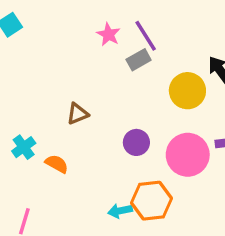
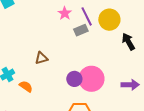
yellow circle: (187, 91) -> (109, 20), moved
pink circle: (188, 155) -> (91, 79), moved

